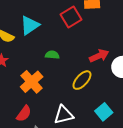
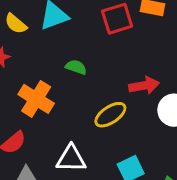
orange cross: (32, 82) -> (36, 99), turned -30

